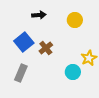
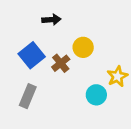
yellow circle: (75, 20) -> (83, 47), moved

